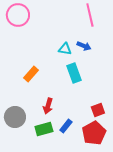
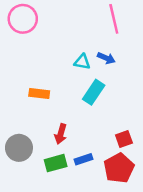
cyan rectangle: (74, 73) -> (94, 92), turned 54
orange rectangle: (31, 74) -> (39, 93), turned 56
blue rectangle: (66, 126) -> (83, 159), turned 32

